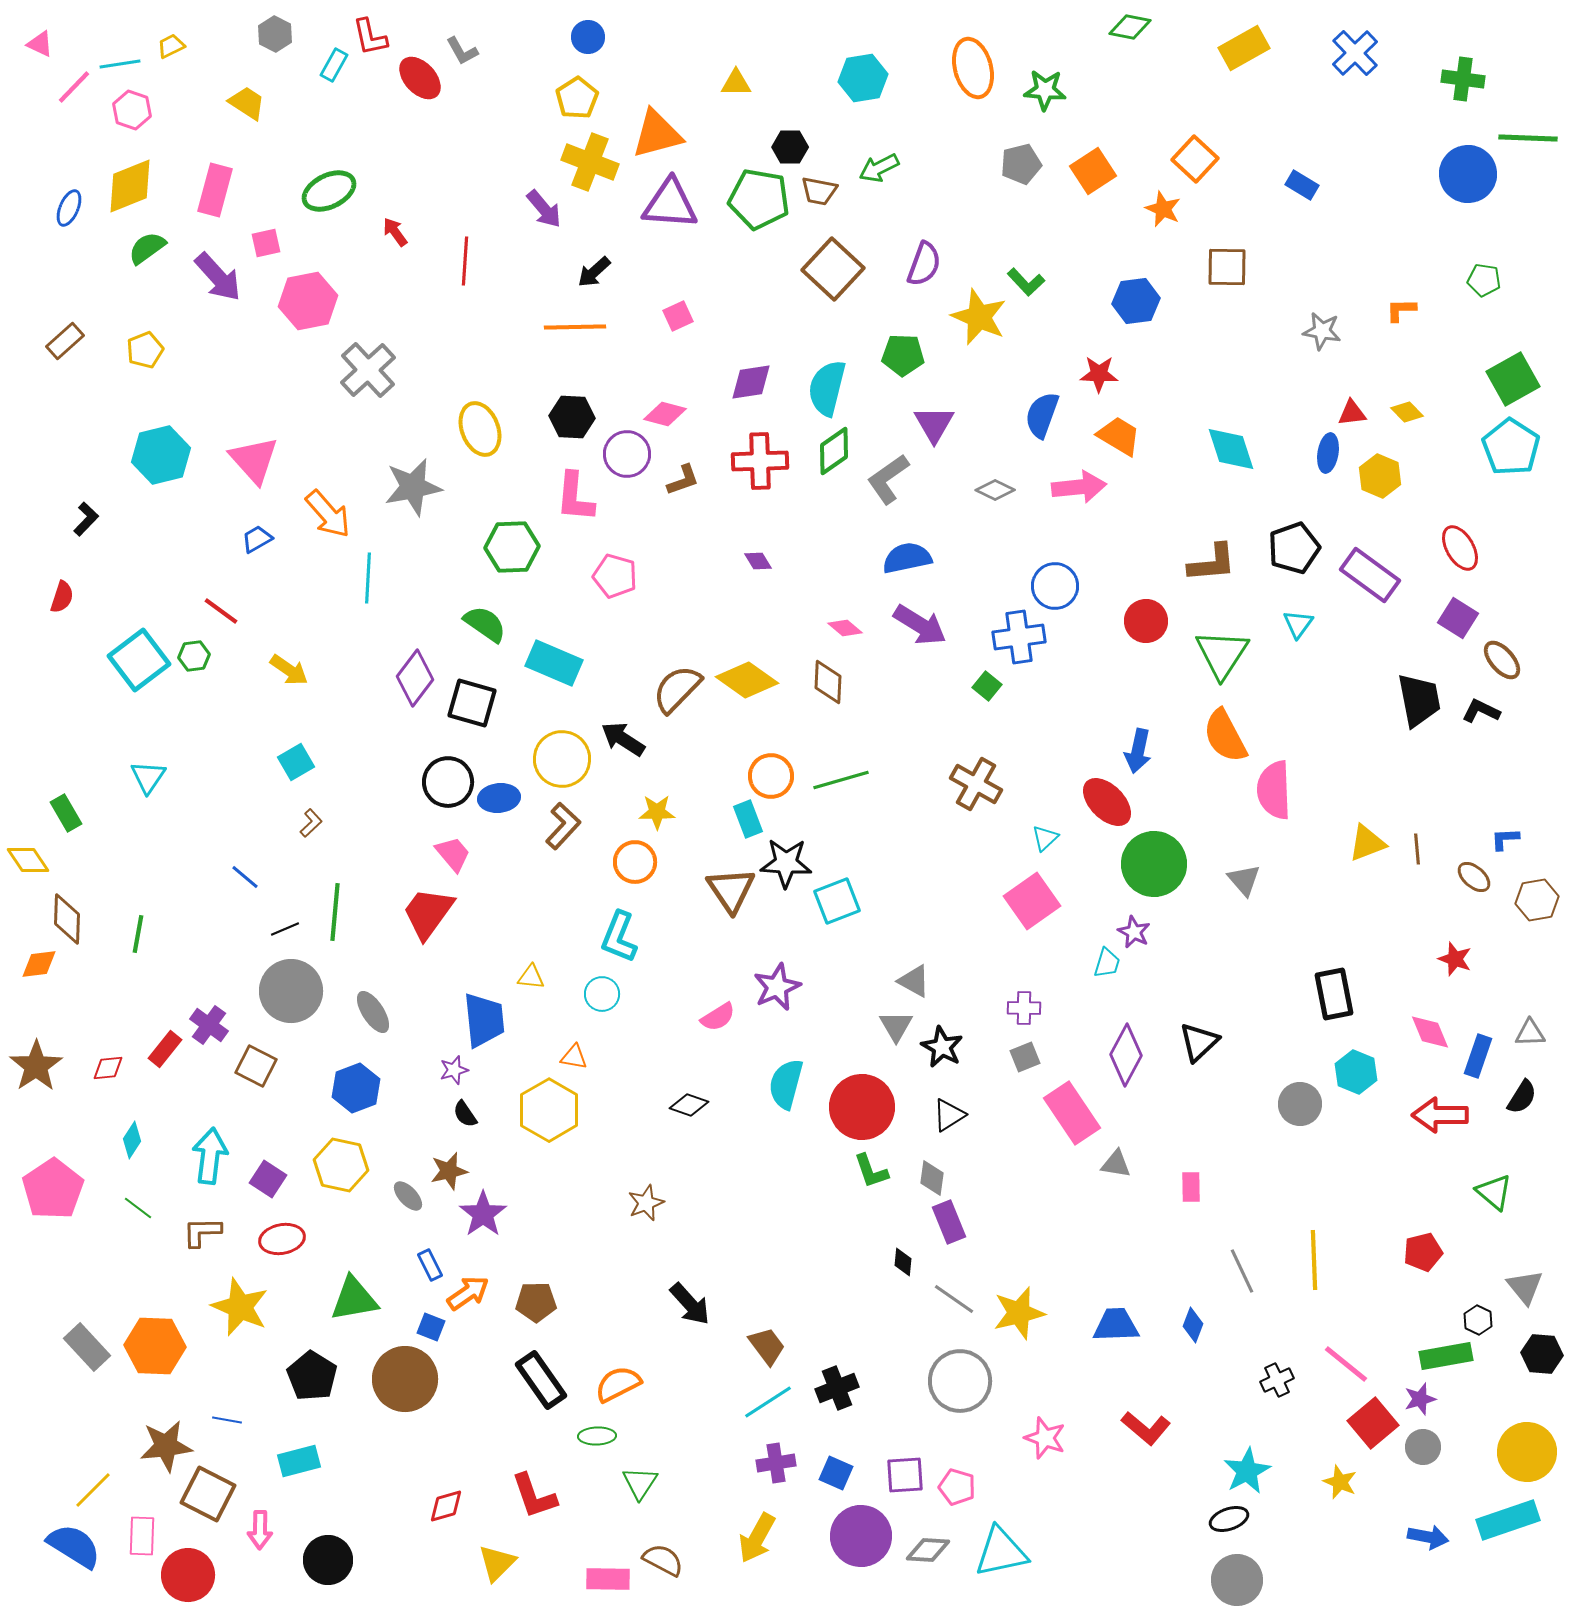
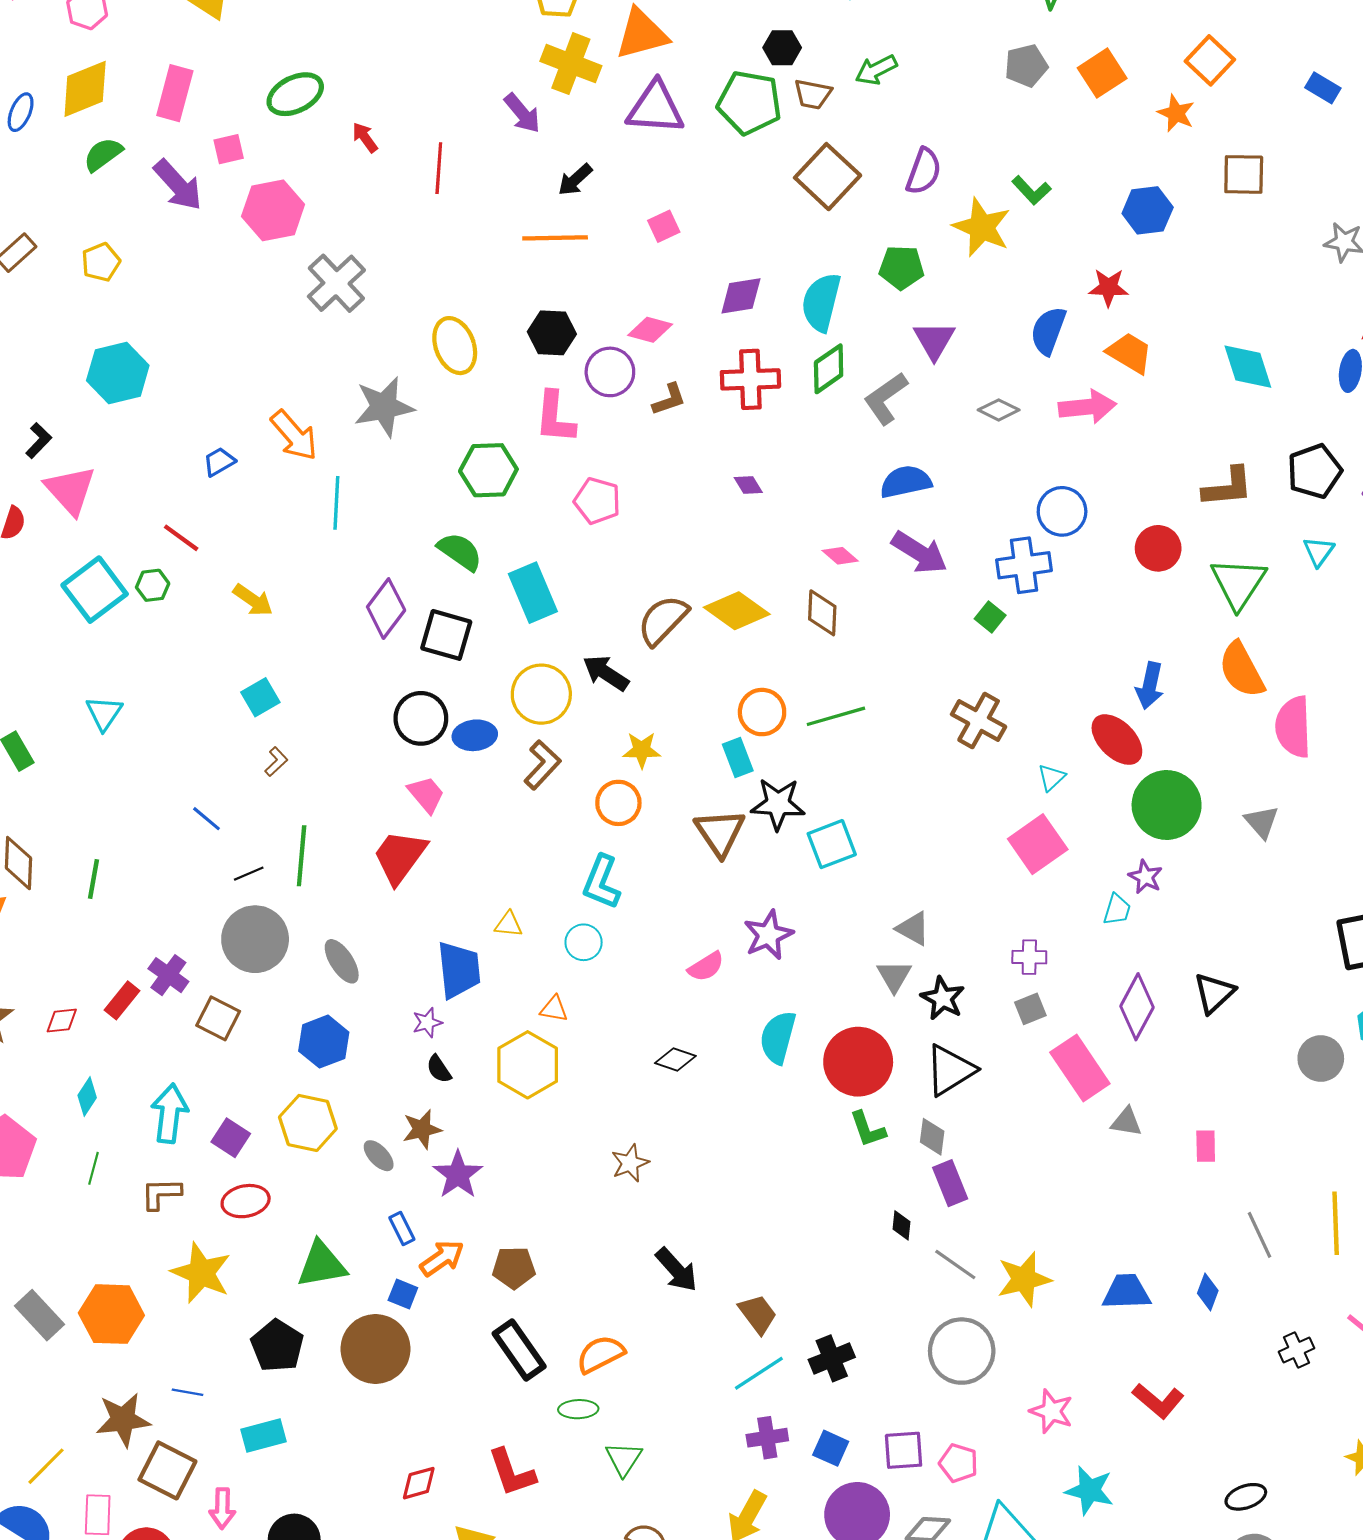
pink triangle: (254, 460) -> (70, 490), moved
cyan rectangle: (554, 663) -> (533, 593), turned 44
black triangle: (949, 1115) -> (950, 1070), size x1.5
green line: (138, 1208) -> (93, 1168), turned 68
cyan star: (1247, 1471) -> (1089, 1490), moved, turned -30

